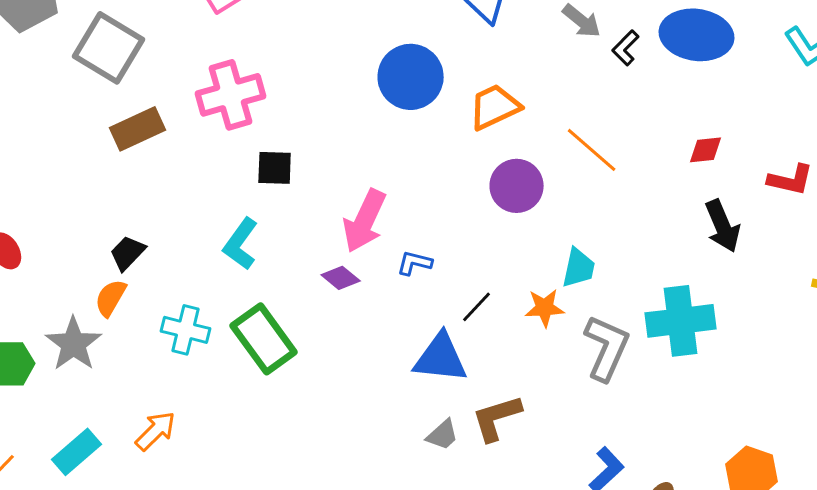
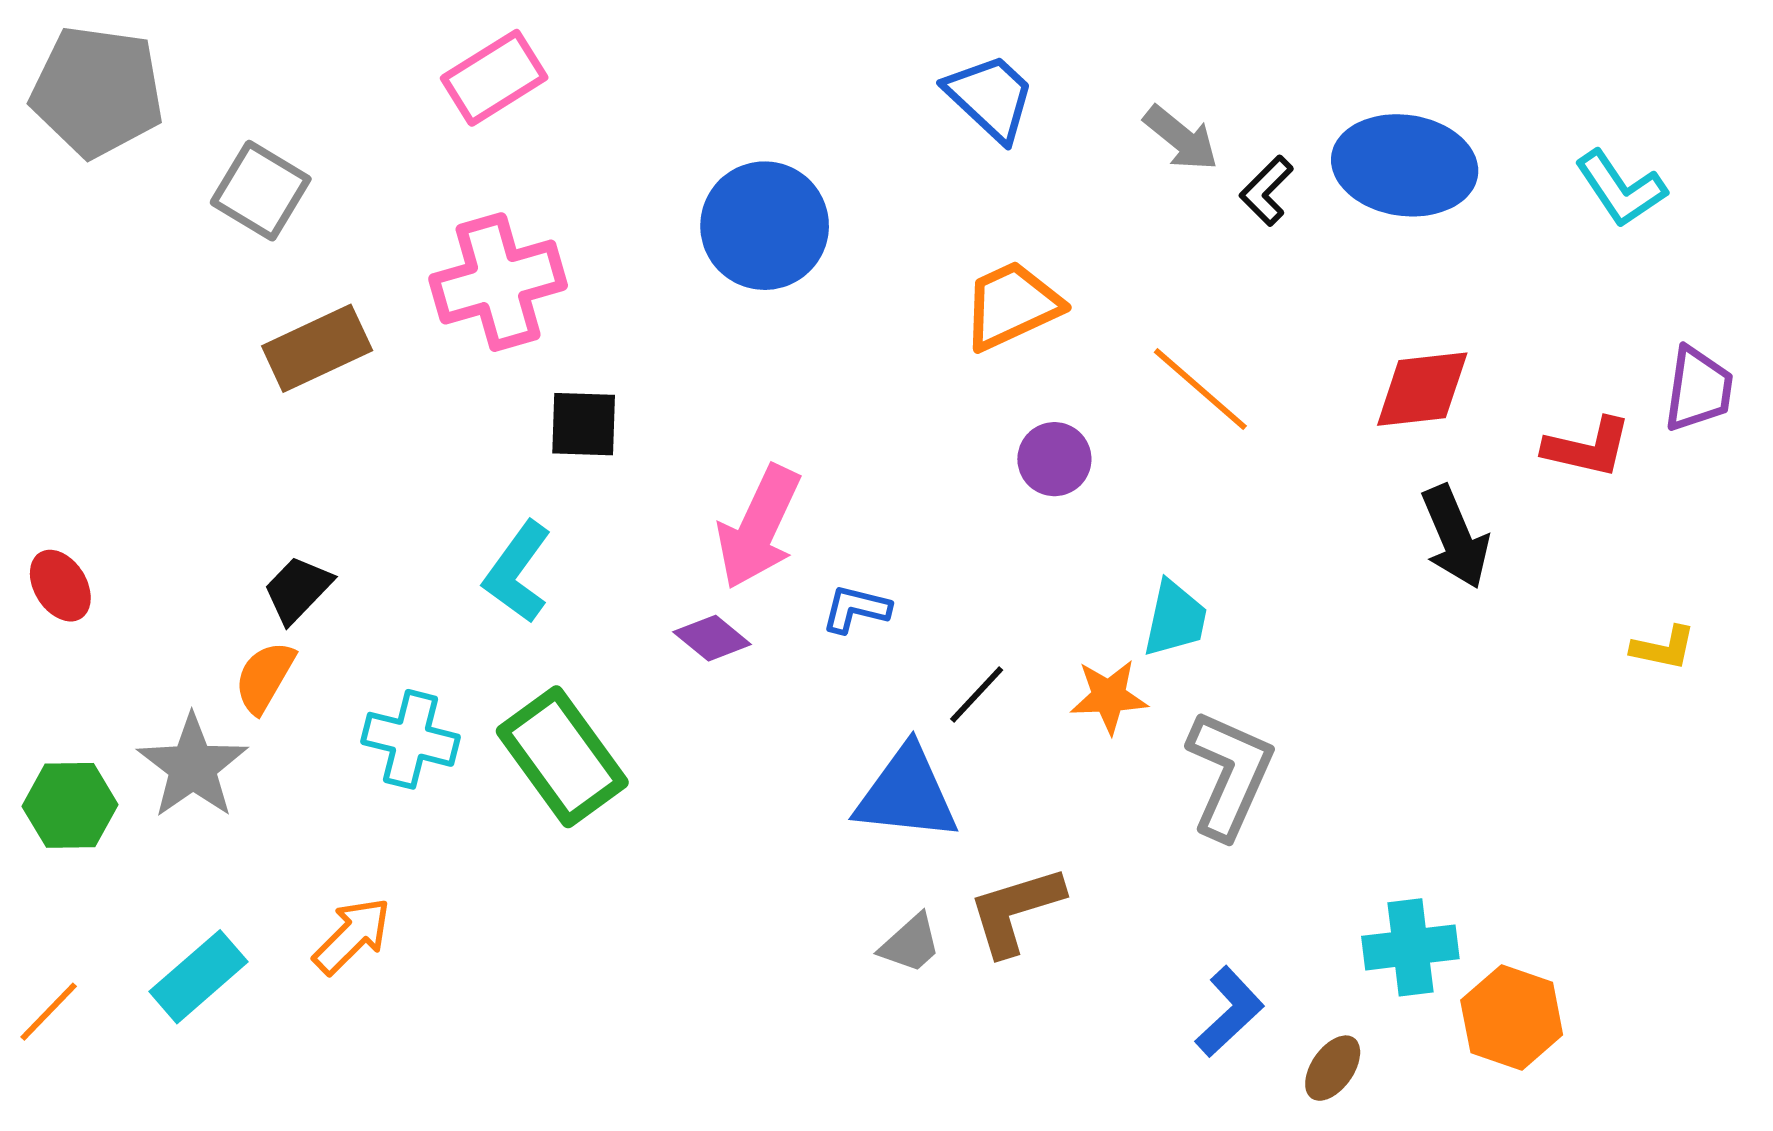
gray square: (109, 48) -> (261, 191), size x0.7
blue circle: (411, 77) -> (765, 226), moved
red diamond: (706, 150) -> (1422, 389), size x1.5
purple circle: (517, 186) -> (1054, 459), size x0.7
cyan cross: (681, 321) -> (1410, 947), moved, size x0.7

